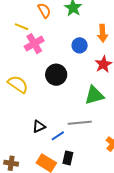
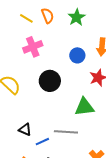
yellow line: (22, 27) -> (26, 18), moved
black triangle: (39, 126) -> (25, 130), turned 40

